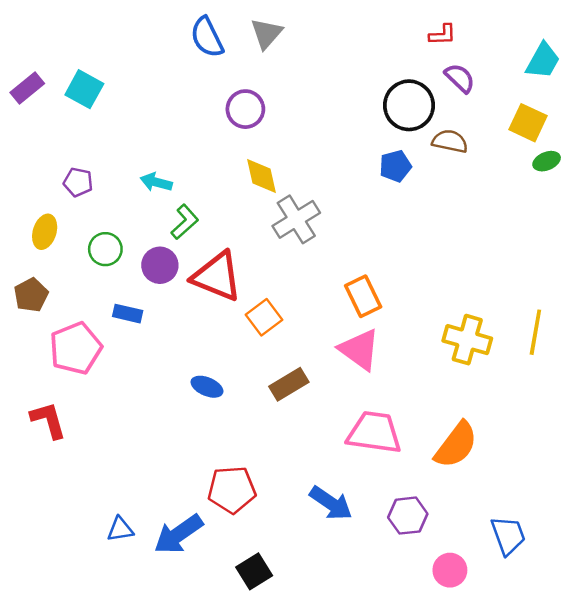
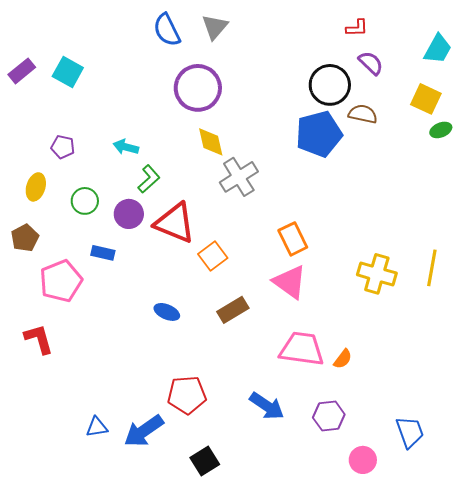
purple circle: (245, 109) -> (198, 88), size x1.5
blue pentagon: (395, 166) -> (319, 134), size x1.8
orange semicircle: (456, 445) -> (343, 359), moved, size x0.5

